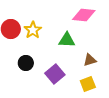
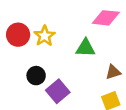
purple square: (55, 74) -> (58, 91), moved

